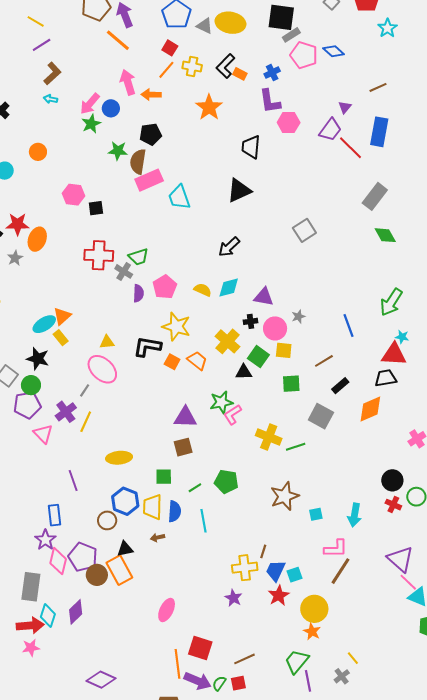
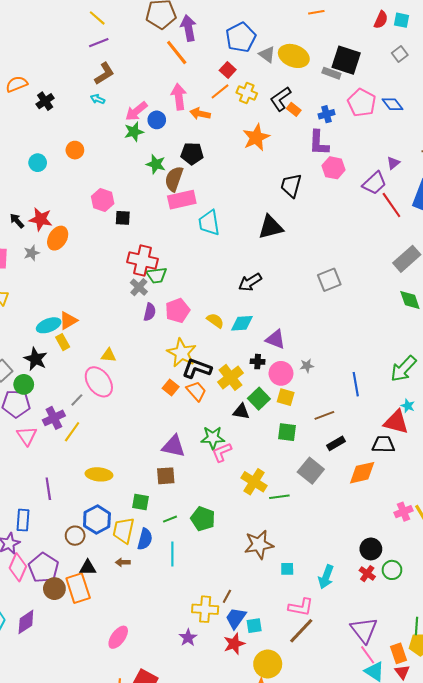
gray rectangle: (291, 35) -> (331, 73), moved, turned 42
red cross: (99, 255) -> (143, 260), moved
black L-shape: (147, 347) -> (197, 369), moved

